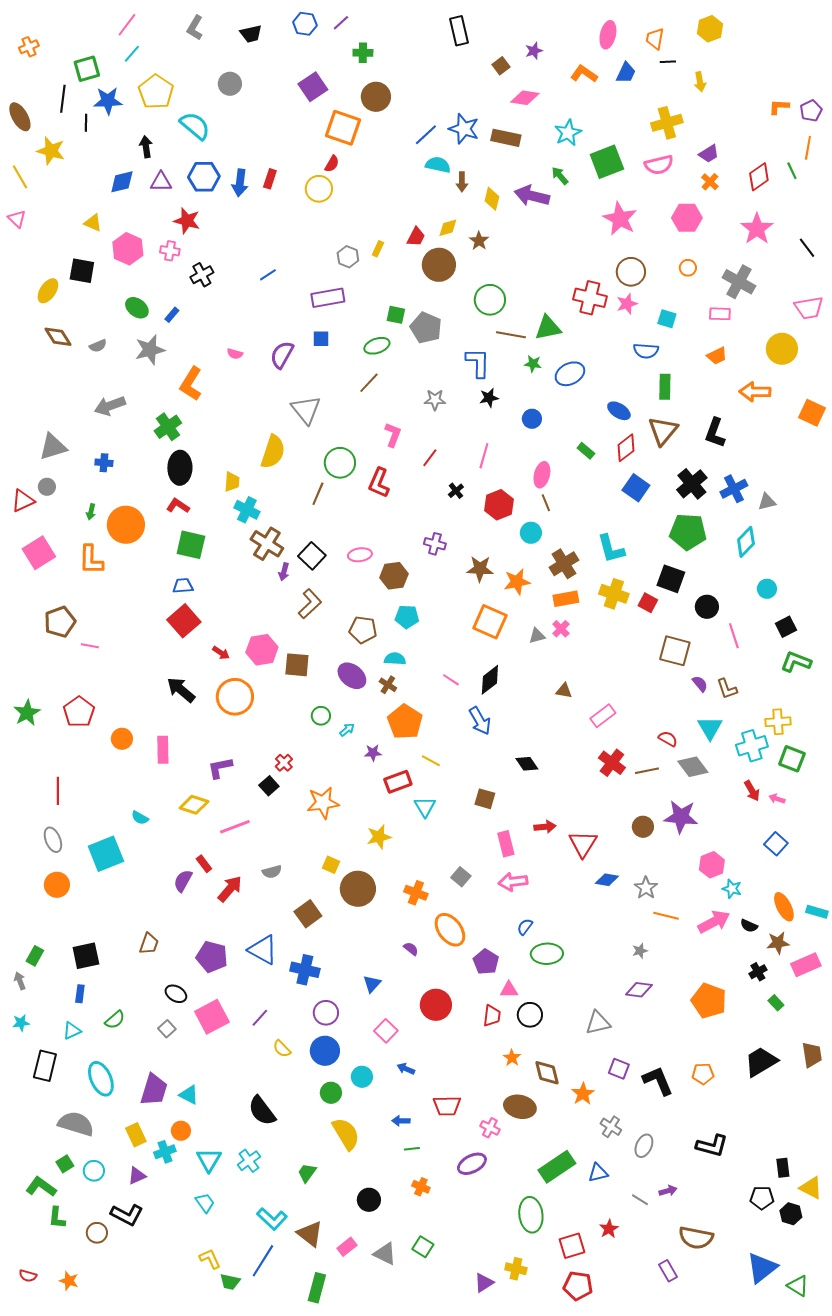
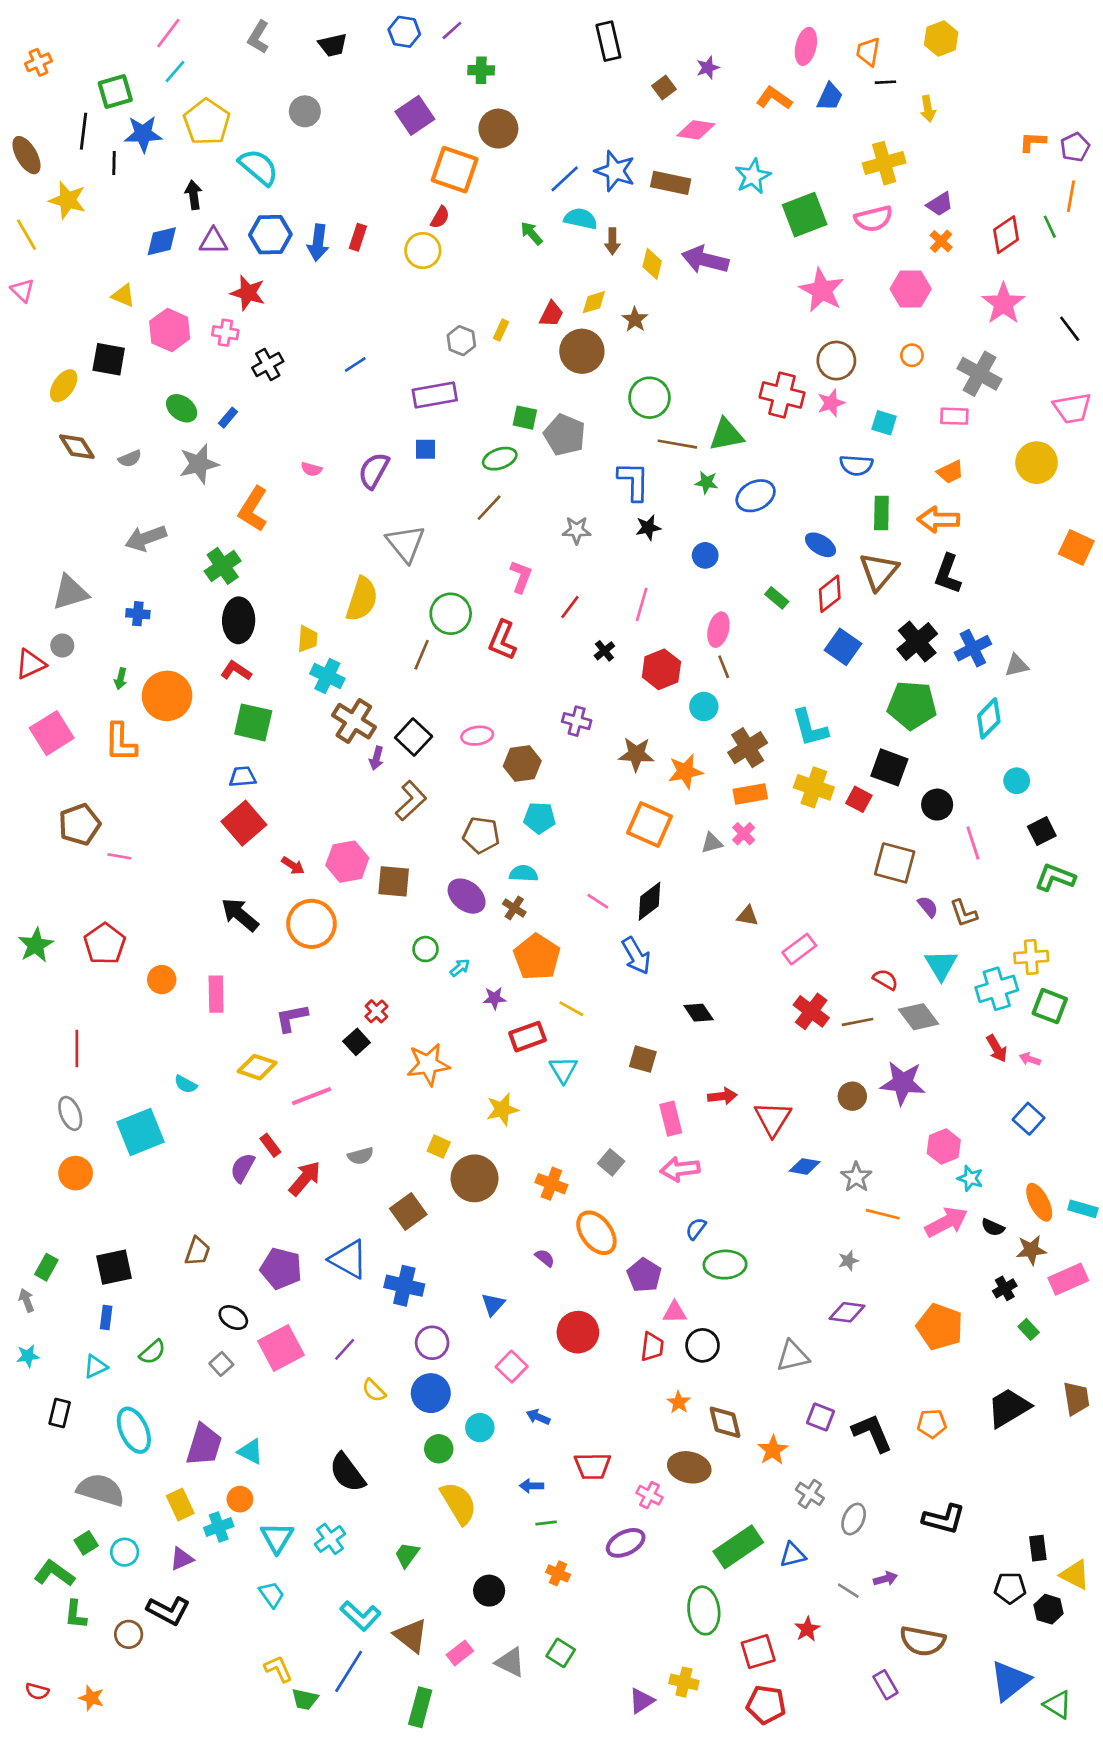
green arrow: (560, 176) -> (532, 233), moved
orange arrow: (755, 392) -> (938, 520), moved
black rectangle: (45, 1066) -> (60, 1413), size x0.7

